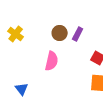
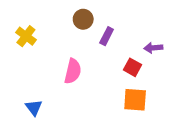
brown circle: (60, 33) -> (83, 19), moved

